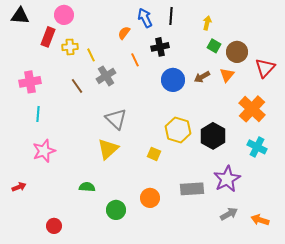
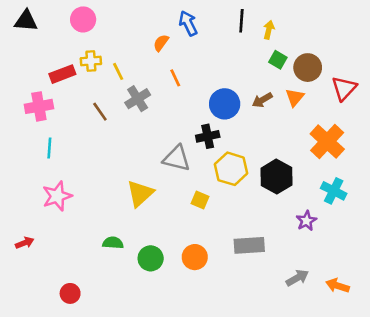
black line: (171, 16) -> (241, 21), moved
red rectangle: (48, 37) -> (62, 74), moved, turned 48
black cross: (160, 47) -> (208, 136), moved
gray triangle: (116, 119) -> (177, 158), moved, turned -30
purple star: (227, 179) -> (306, 221), moved, size x0.6
green circle: (116, 210) -> (151, 258), moved

